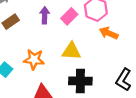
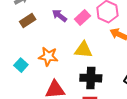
purple arrow: (45, 15) -> (60, 16), turned -56

